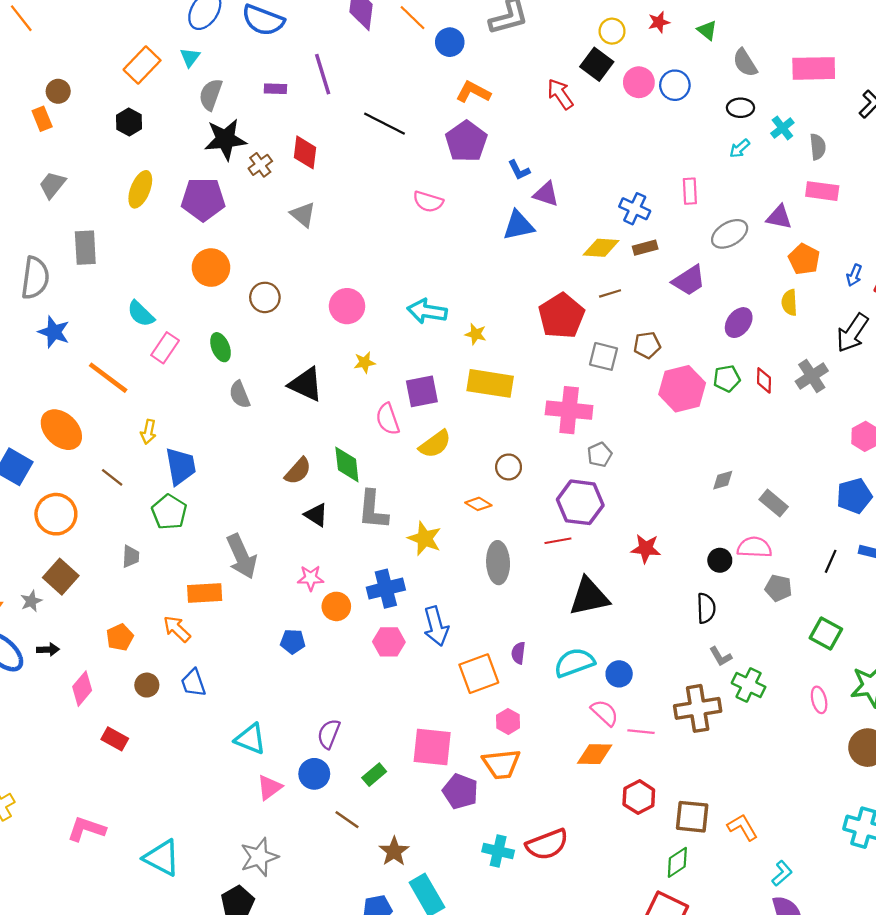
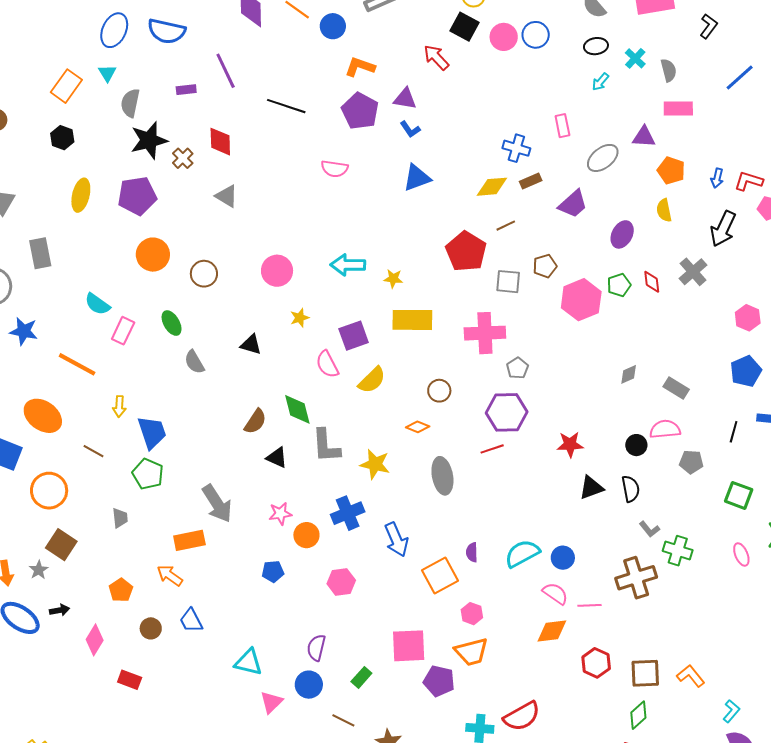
purple triangle: (546, 194) -> (405, 99), moved
black triangle: (306, 384) -> (251, 345), size x0.7
black triangle: (589, 597) -> (591, 488), moved, size x0.7
pink hexagon: (389, 642) -> (341, 582), moved

